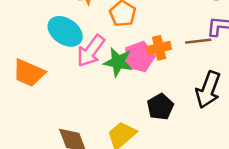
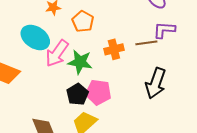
pink pentagon: (139, 57) -> (98, 92), moved, turned 30
black pentagon: (160, 107) -> (77, 94), moved

